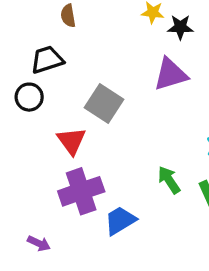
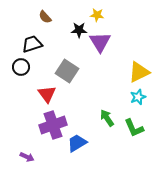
brown semicircle: (68, 16) -> (45, 17), turned -32
black star: (180, 27) -> (79, 30), moved
purple triangle: (171, 74) -> (100, 42), moved, turned -45

